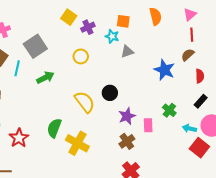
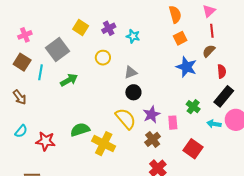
yellow square: (69, 17) -> (81, 28), moved
orange square: (123, 21) -> (180, 38), moved, turned -32
gray triangle: (127, 52) -> (131, 72), moved
black rectangle: (201, 101) -> (224, 96), size x1.5
yellow semicircle: (85, 102) -> (126, 119), moved
green semicircle: (54, 128) -> (80, 130), turned 54
red star: (19, 138) -> (46, 141), turned -30
red square: (199, 148) -> (193, 149), moved

